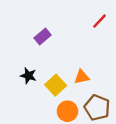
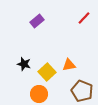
purple rectangle: (43, 37) -> (37, 21), moved
orange circle: (67, 111) -> (39, 94), moved

